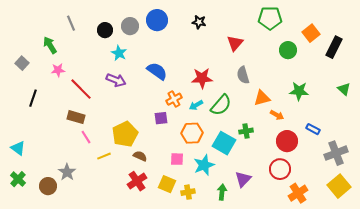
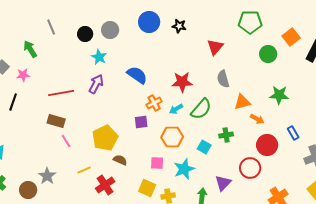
blue circle: (157, 20) -> (149, 22), moved
pink star: (58, 70) -> (23, 75), moved
purple arrow: (116, 80) -> (96, 84), turned -84
red line: (81, 89) -> (61, 93), turned -55
blue rectangle: (313, 129) -> (293, 133), turned 32
cyan square: (224, 143) -> (204, 147), size x0.6
yellow line: (104, 156) -> (84, 170), moved
red circle: (280, 169) -> (250, 168), moved
red cross: (137, 181) -> (105, 185), moved

